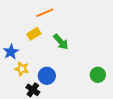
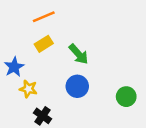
orange line: (45, 13) -> (44, 17), moved
blue circle: (47, 76) -> (77, 86), moved

